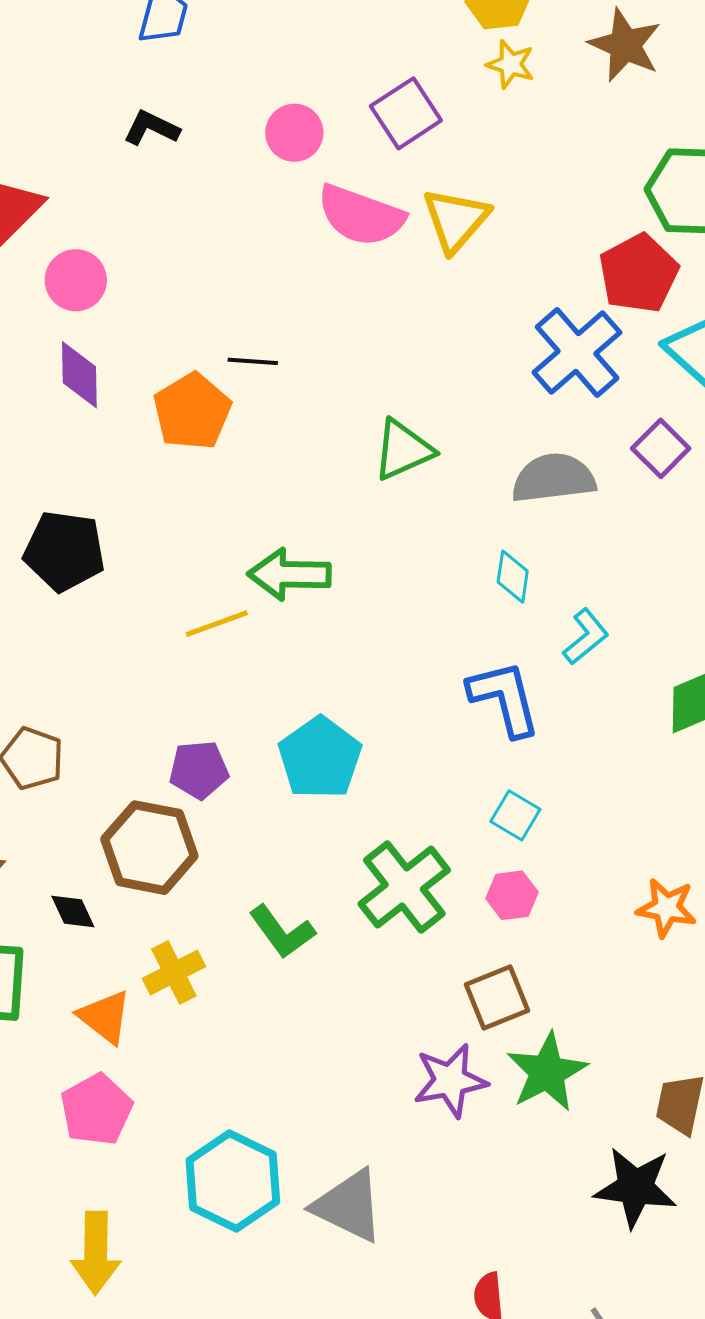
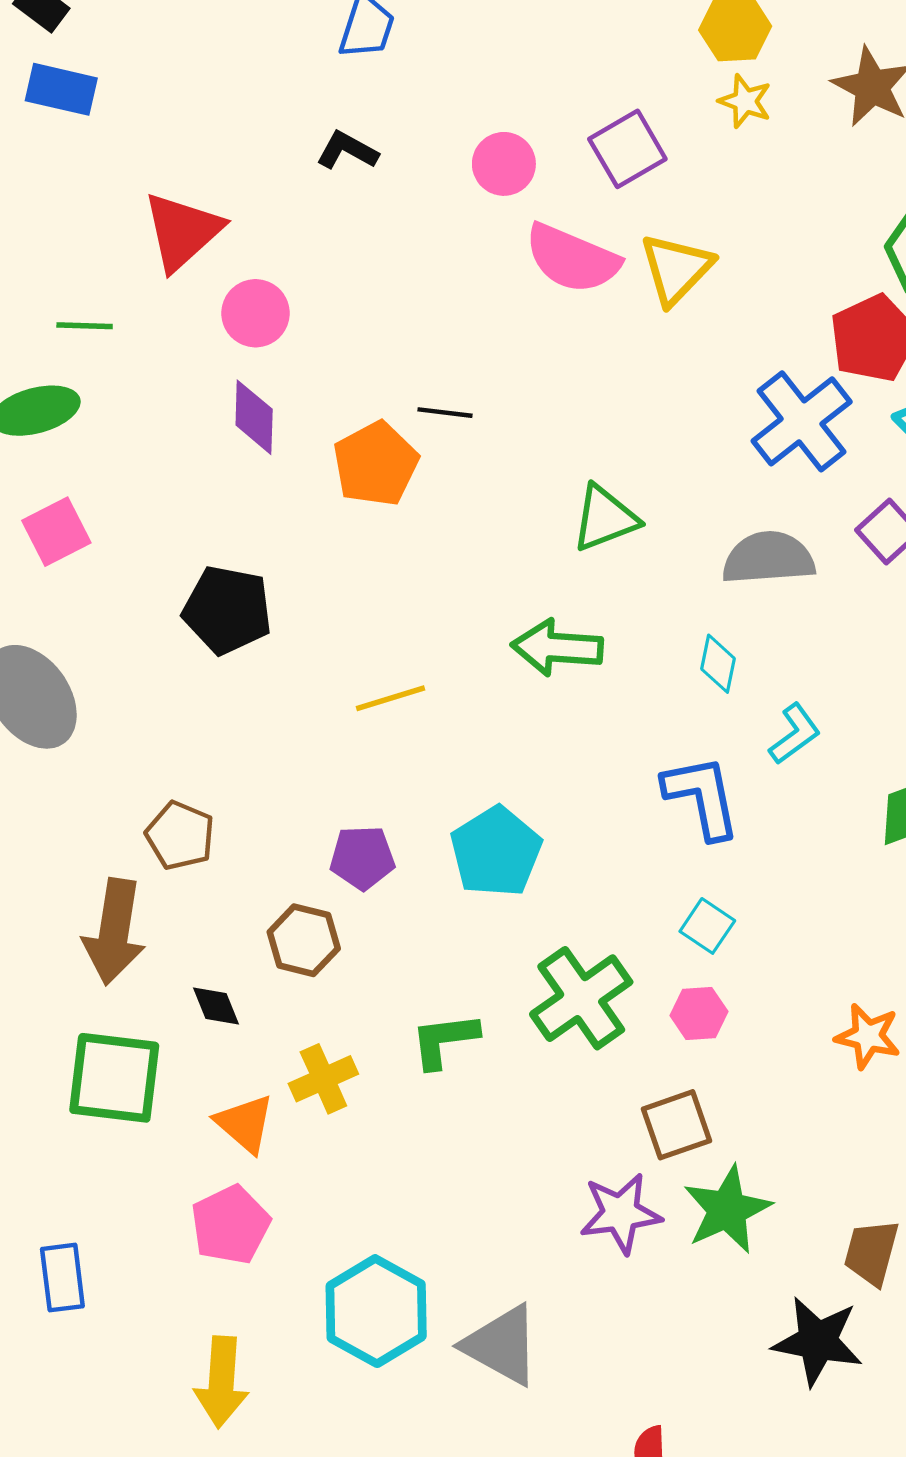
green arrow: (289, 574) -> (557, 648), moved
brown hexagon: (149, 848) -> (304, 940), size x0.7
green L-shape: (282, 932) -> (444, 1040), turned 116

